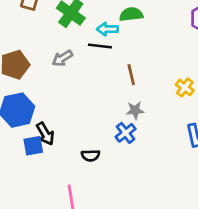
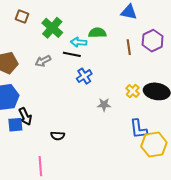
brown line: (131, 75) -> (129, 47), moved
gray star: (135, 110) -> (104, 105), moved
blue cross: (126, 133) -> (84, 76), moved

